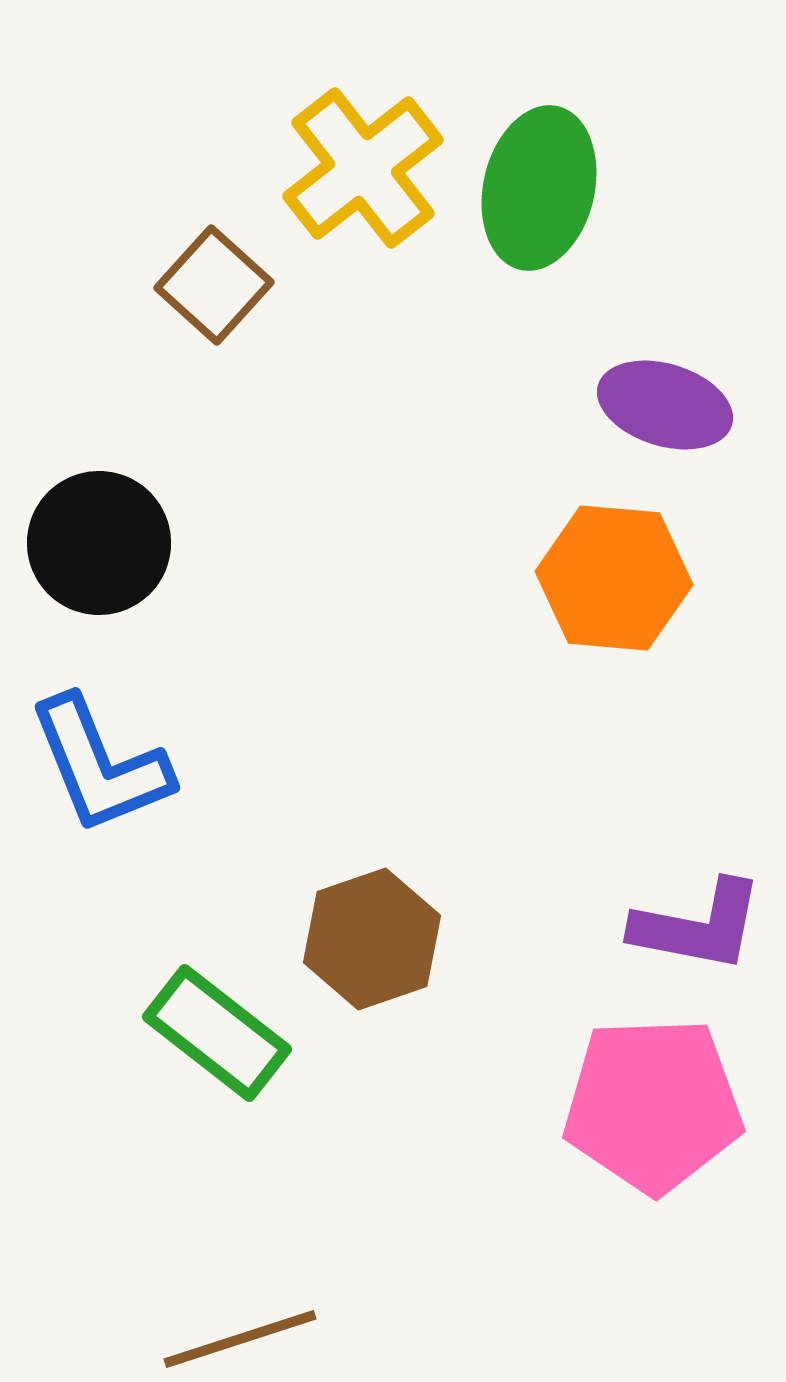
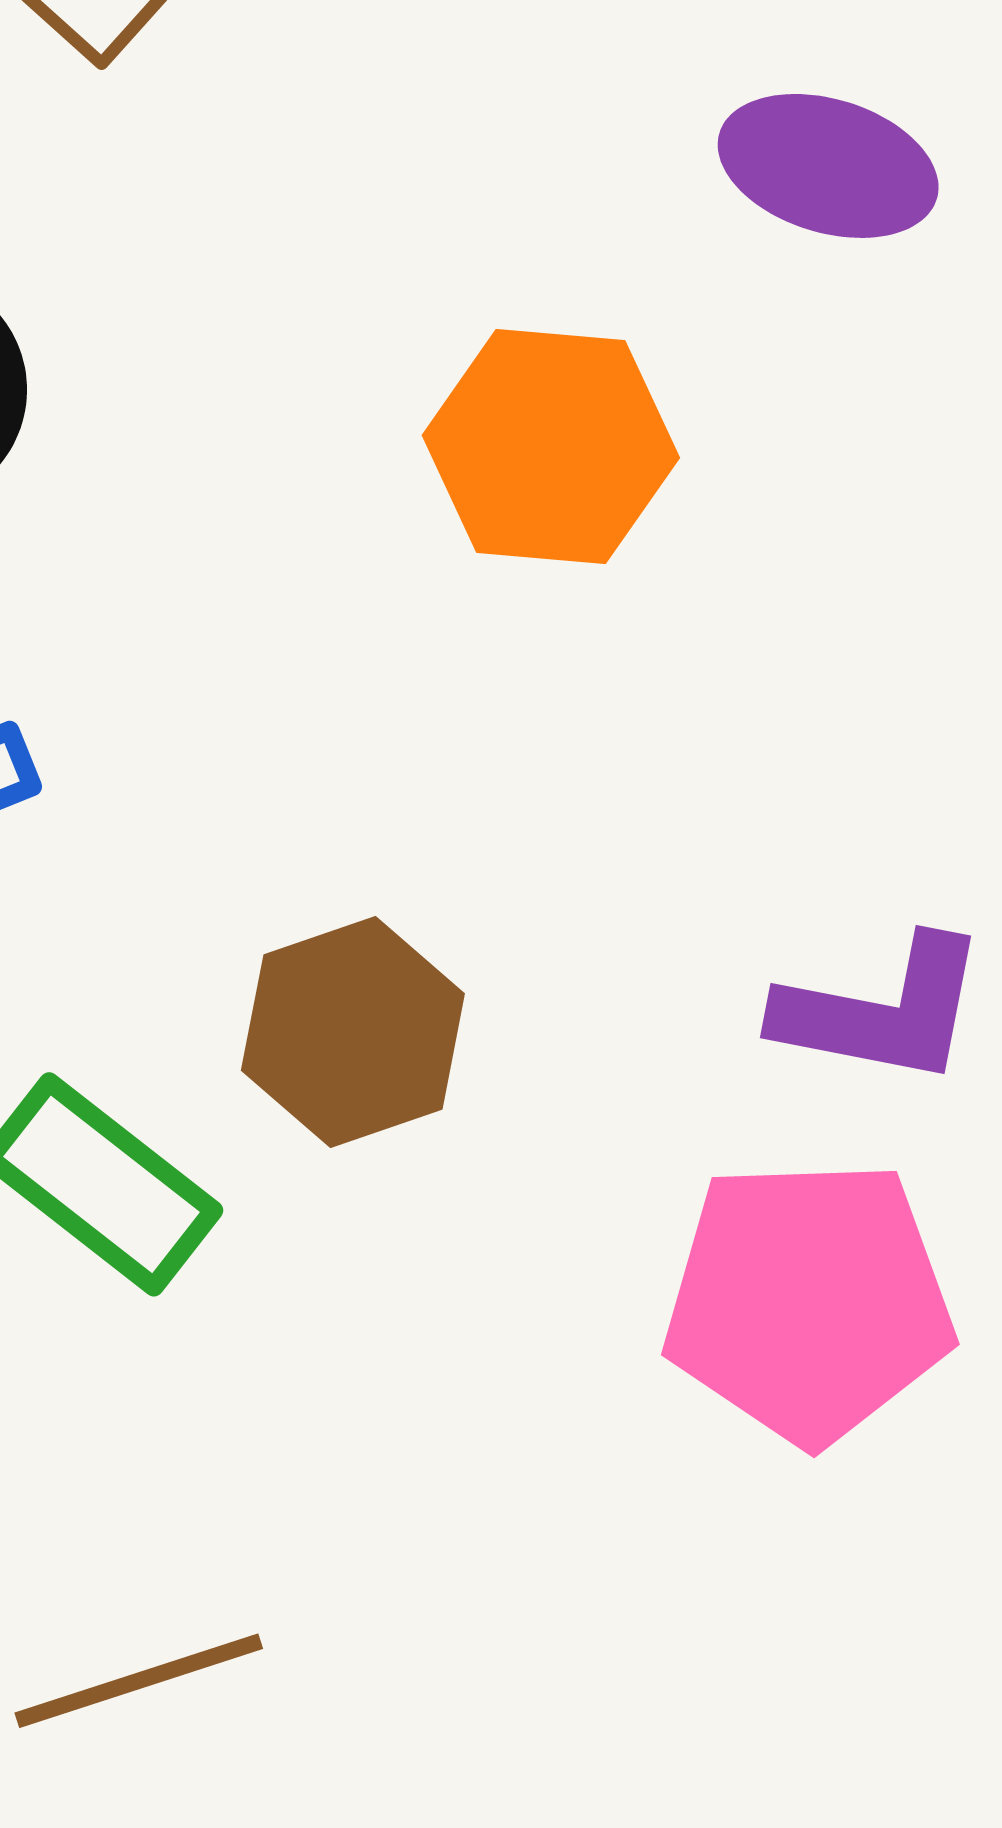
orange hexagon: (614, 578) -> (551, 447), moved

